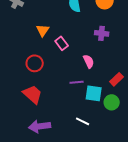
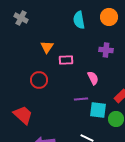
pink rectangle: (62, 43) -> (66, 60), turned -56
red trapezoid: (33, 94) -> (23, 115), moved

